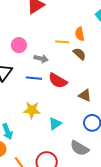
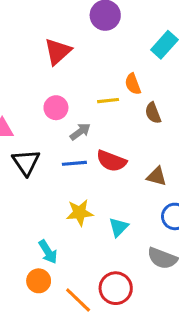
pink circle: (19, 45) -> (56, 108), moved
brown semicircle: (79, 54) -> (153, 113), moved, turned -144
gray arrow: (41, 59) -> (80, 132), turned -40

